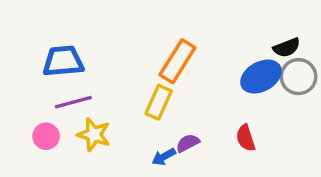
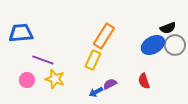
blue trapezoid: (63, 61) -> (21, 33), moved
purple line: (73, 102) -> (43, 60), turned 35

